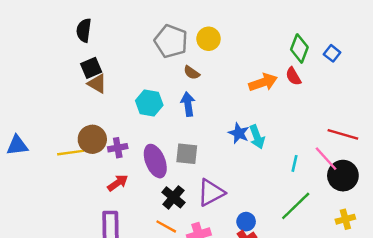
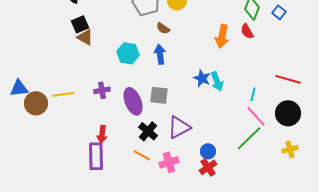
orange arrow: (263, 82) -> (222, 36), turned 120
brown circle: (92, 139) -> (36, 103), moved
pink line: (326, 159) -> (256, 116), moved
cyan line: (295, 163) -> (253, 94), moved
red arrow: (118, 183) -> (102, 134), moved, turned 132

